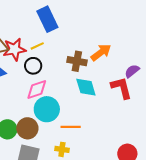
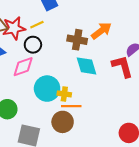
pink diamond: (37, 90) -> (23, 67), moved
brown circle: (27, 128) -> (63, 122), moved
yellow cross: (62, 149) -> (64, 94), moved

